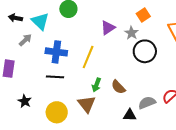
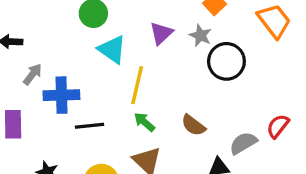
cyan triangle: (40, 21) -> (112, 49), moved
blue cross: (56, 52) -> (61, 95), moved
green arrow: (96, 85) -> (144, 122), moved, turned 120

